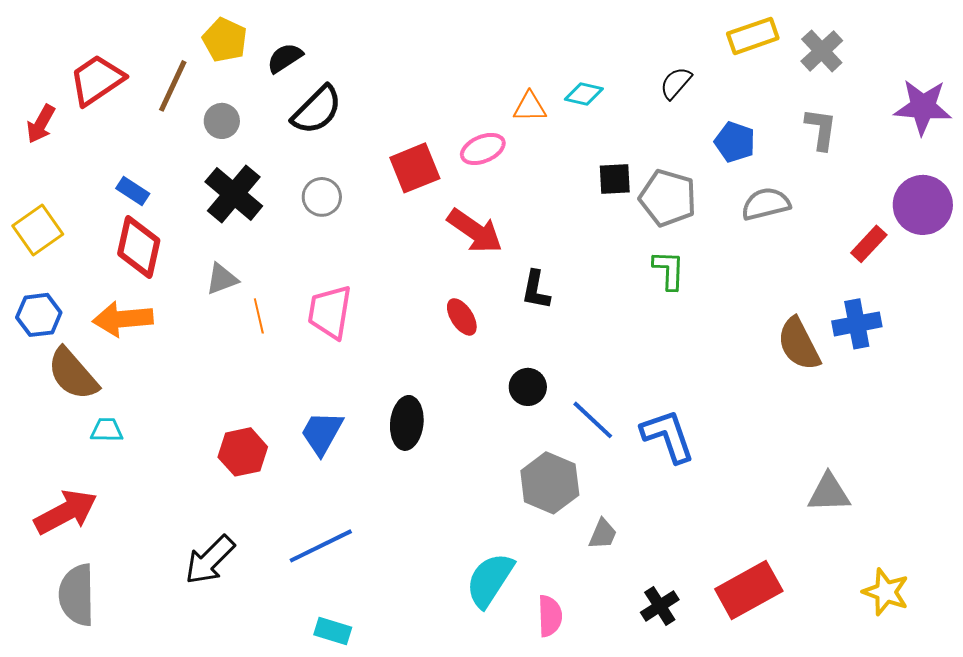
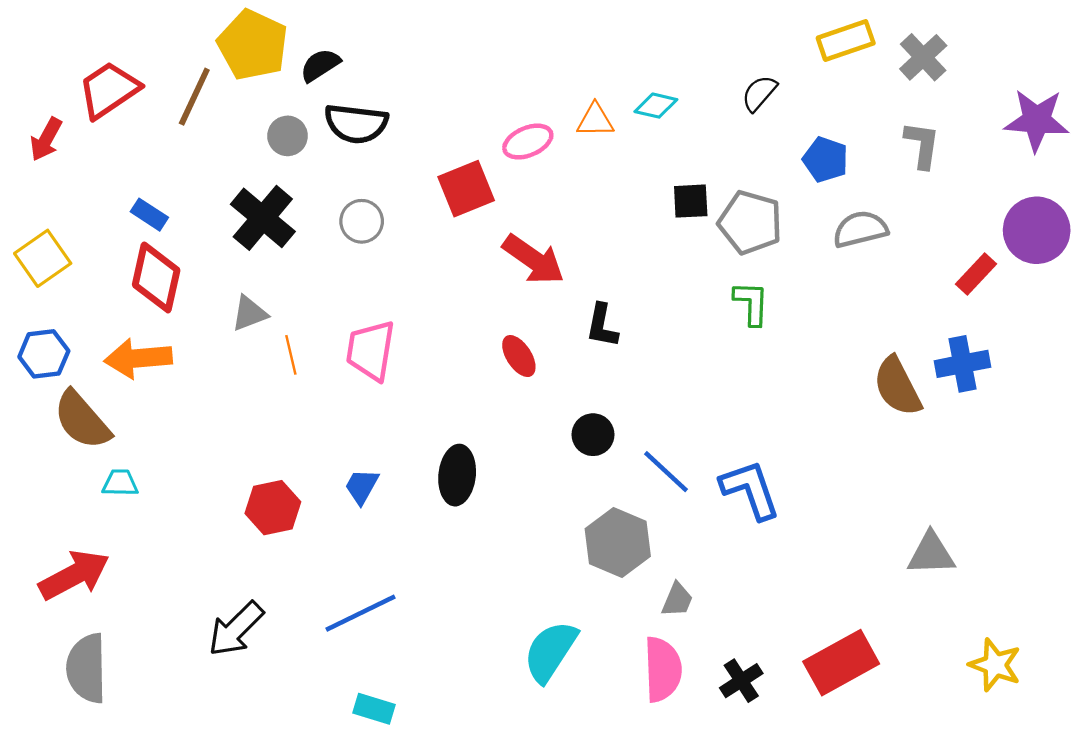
yellow pentagon: (225, 40) -> (253, 45), size x1.4
black semicircle: (317, 110) -> (356, 124), turned 52
gray circle: (222, 121) -> (288, 136), moved
pink ellipse: (483, 149) -> (528, 142), moved
blue trapezoid: (322, 433) -> (362, 486), size x0.7
pink semicircle: (550, 616) -> (663, 669), moved, size x1.4

